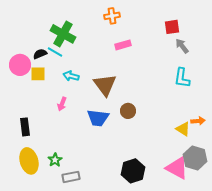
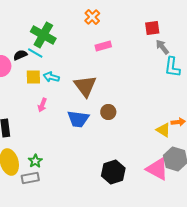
orange cross: (112, 16) -> (92, 17), turned -35
yellow square: (38, 74) -> (33, 77), moved
cyan L-shape: (182, 78) -> (172, 67), moved
gray rectangle: (71, 177) -> (30, 178), moved

